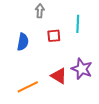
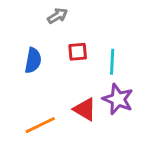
gray arrow: (40, 11) -> (57, 16), turned 56
cyan line: (78, 24) -> (112, 62), moved

